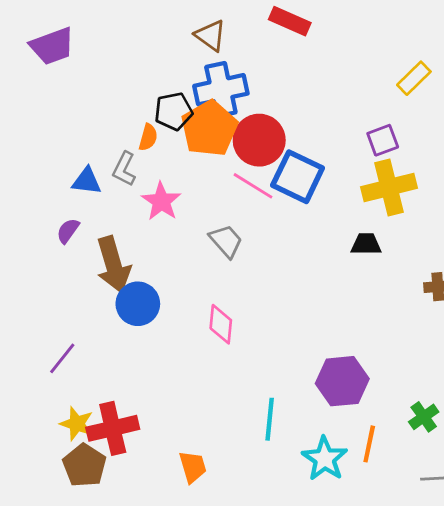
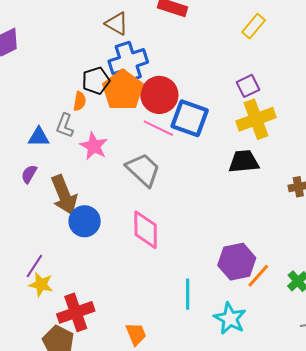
yellow rectangle: (414, 78) -> (254, 26), moved
gray trapezoid: (226, 241) -> (143, 170), size x1.4
black trapezoid: (366, 244) -> (244, 162), size x1.4
pink diamond: (221, 324) -> (146, 230), size x1.4
yellow star: (77, 424) -> (41, 284), moved
orange line: (369, 444) -> (258, 276), moved, turned 36

